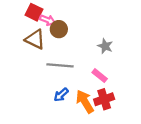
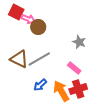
brown triangle: (35, 39) -> (19, 59), moved
gray line: (60, 65) -> (39, 59), turned -35

